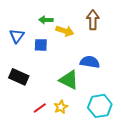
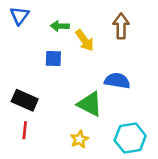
yellow arrow: (65, 31) -> (85, 40), turned 36
blue triangle: (17, 36) -> (20, 16), moved
red line: (40, 108) -> (25, 130), moved, turned -48

